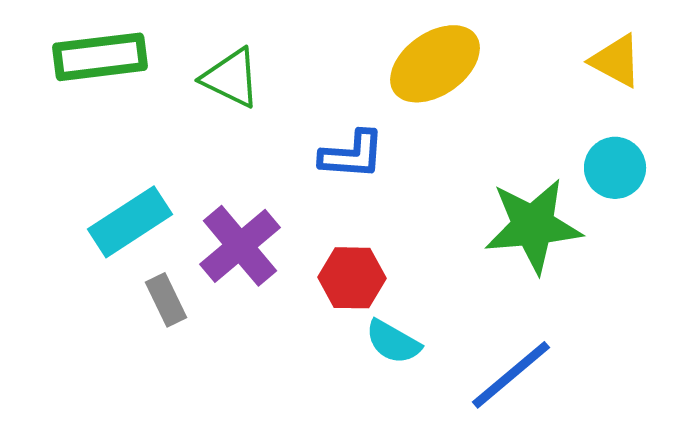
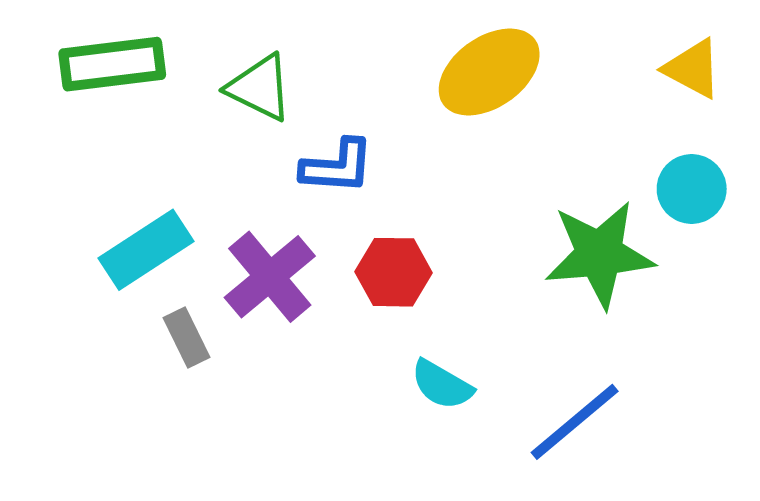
blue L-shape: (352, 155) -> (337, 166), moved
red hexagon: (352, 278) -> (394, 272), moved

